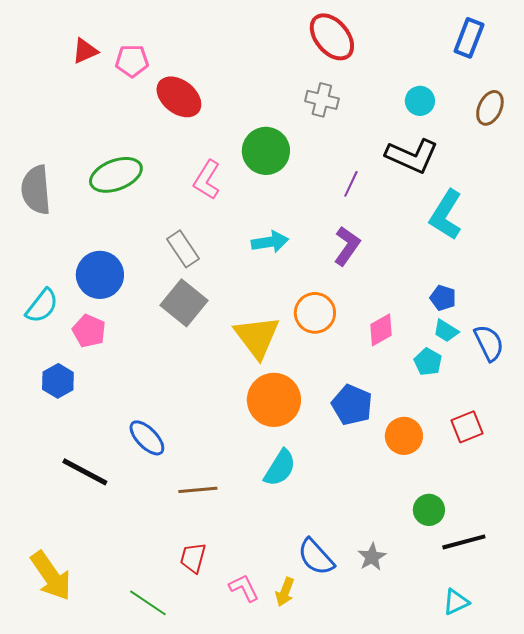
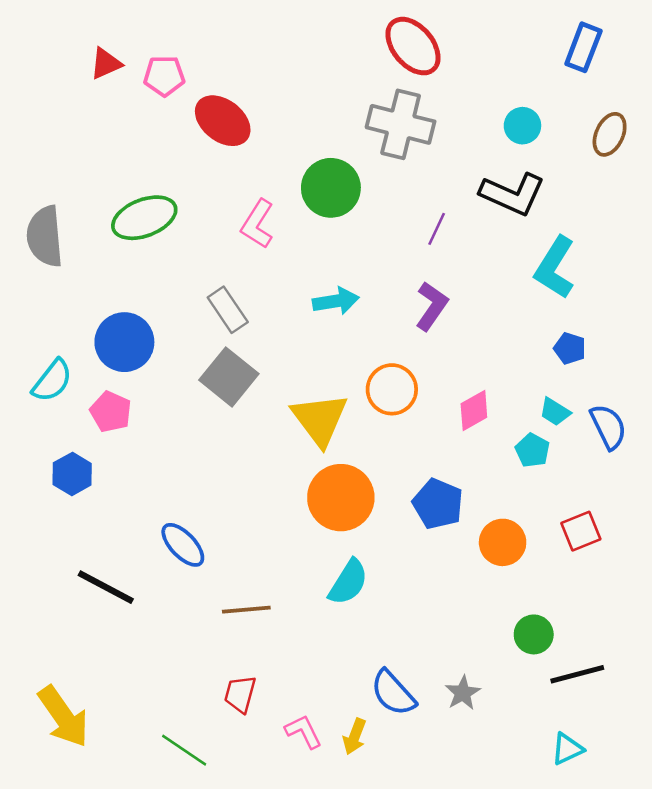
gray cross: (322, 100) -> (401, 124), size x1.6
blue pentagon: (443, 298) -> (570, 348), moved

